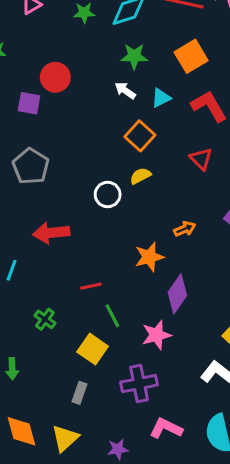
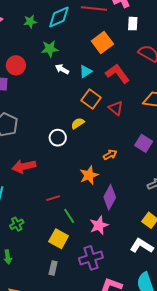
green star: (134, 56) -> (50, 49), moved
orange square: (140, 136) -> (91, 99), moved
green cross: (45, 319) -> (17, 224), moved, turned 32

